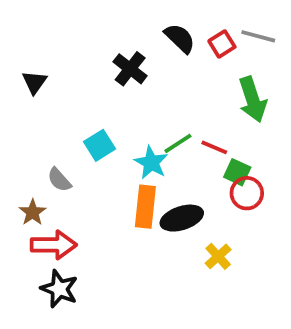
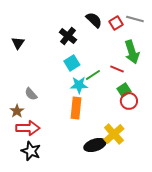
cyan square: (99, 145) -> (72, 63), moved
red line: (214, 147) -> (117, 69), moved
cyan star: (151, 163) -> (79, 85), turned -30
green square: (237, 172) -> (124, 90), turned 32
black ellipse: (182, 218) -> (95, 145), moved
yellow cross: (218, 256) -> (114, 134), size x1.5

